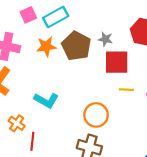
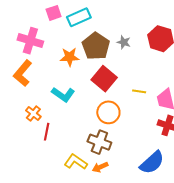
orange star: (46, 46) -> (70, 57), moved
red square: (117, 62) -> (104, 79), moved, turned 35

